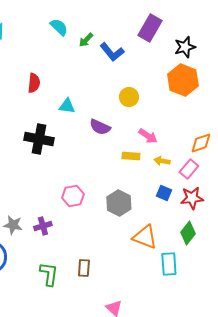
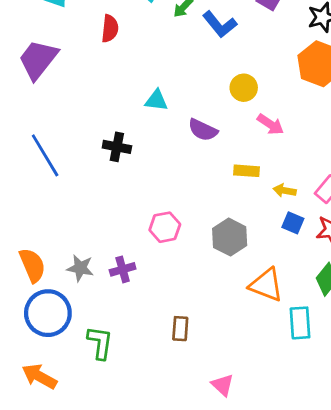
red semicircle: (34, 83) -> (110, 29), moved
pink arrow: (148, 136) -> (270, 124), moved
black cross: (39, 139) -> (117, 147), size x0.7
yellow arrow: (162, 161) -> (285, 191), moved
green L-shape: (49, 274) -> (100, 343), moved

